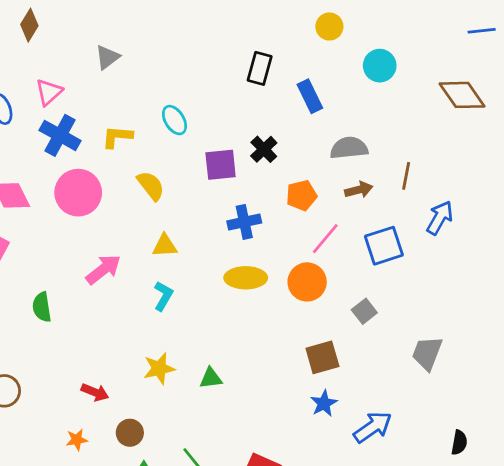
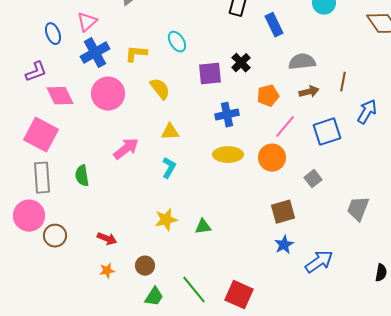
blue cross: (60, 135) -> (95, 53), turned 32
red arrow: (95, 392) -> (107, 239), moved

